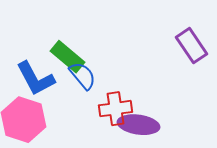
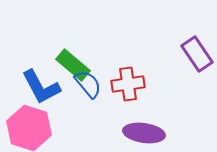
red cross: (116, 109) -> (128, 84), moved

